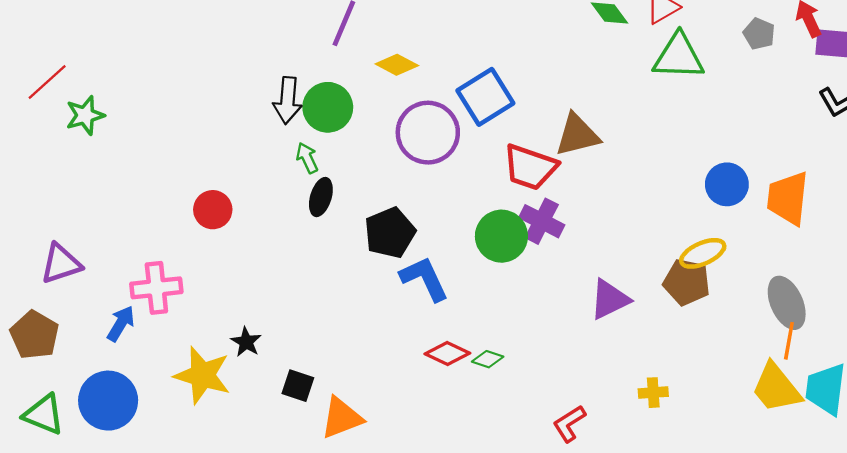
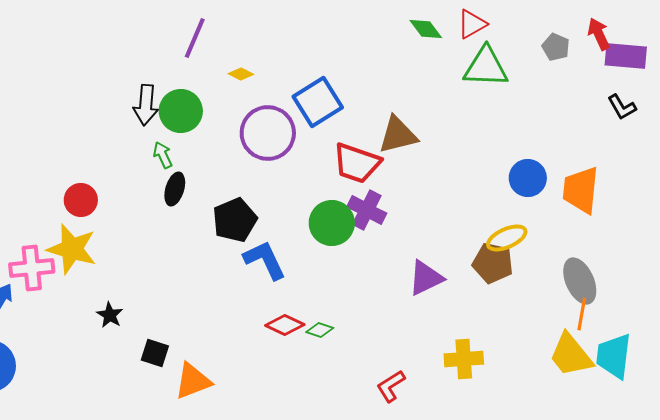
yellow diamond: (397, 65) -> (241, 74), size x0.7
yellow star: (202, 375) -> (72, 249), moved
yellow cross: (653, 393) -> (464, 359), size x1.5

